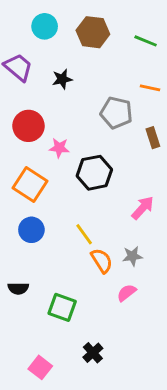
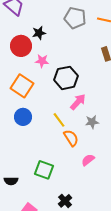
black star: (62, 79) -> (39, 33), moved
gray pentagon: (116, 113) -> (75, 18), moved
pink arrow: (143, 208) -> (78, 102), moved
gray star: (132, 256) -> (92, 122), moved
black semicircle: (18, 288) -> (11, 181), moved

